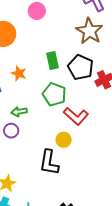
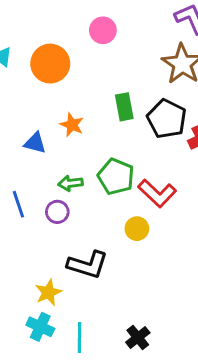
green pentagon: (54, 94) -> (116, 177), moved
black L-shape: (49, 163) -> (88, 265), moved, turned -84

